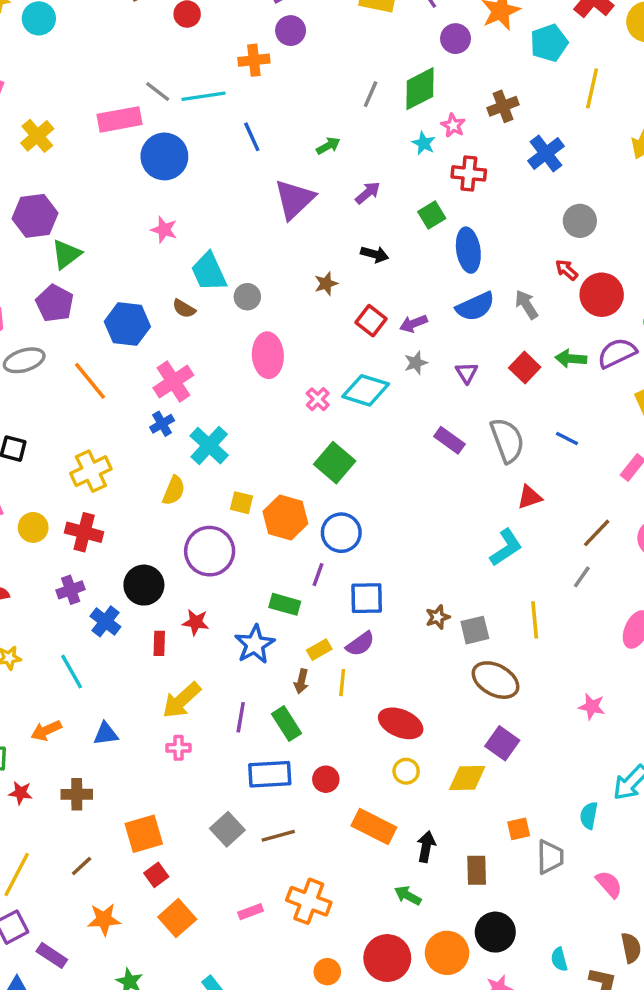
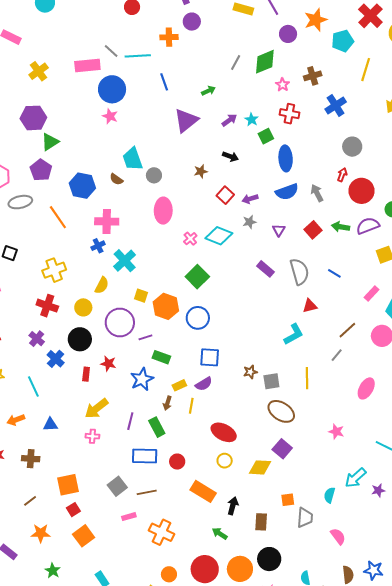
cyan star: (424, 143) -> (252, 120), moved
pink star: (164, 230) -> (110, 116), moved
red arrow: (567, 270) -> (342, 175), turned 64
pink cross: (173, 382) -> (107, 221), turned 30
yellow circle: (33, 527) -> (83, 307), moved
purple line: (318, 575) -> (145, 337), moved, turned 48
purple cross: (71, 590) -> (37, 339), turned -35
pink rectangle: (251, 912) -> (129, 517), moved

